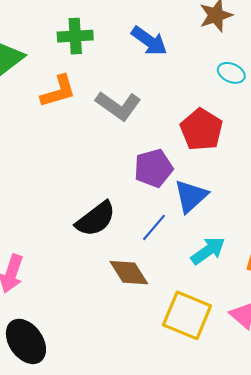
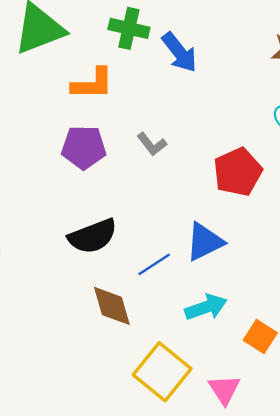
blue arrow: (149, 41) -> (179, 52), moved
gray L-shape: (118, 106) -> (152, 144), moved, size x0.6
purple pentagon: (153, 168) -> (84, 147), moved

